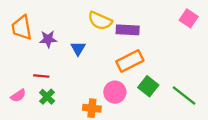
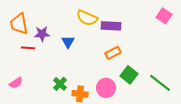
orange rectangle: (130, 61) -> (113, 53), size x0.7
red line: (41, 76) -> (28, 48), moved
pink circle: (115, 92) -> (106, 88), moved
green cross: (47, 97) -> (60, 84), moved

